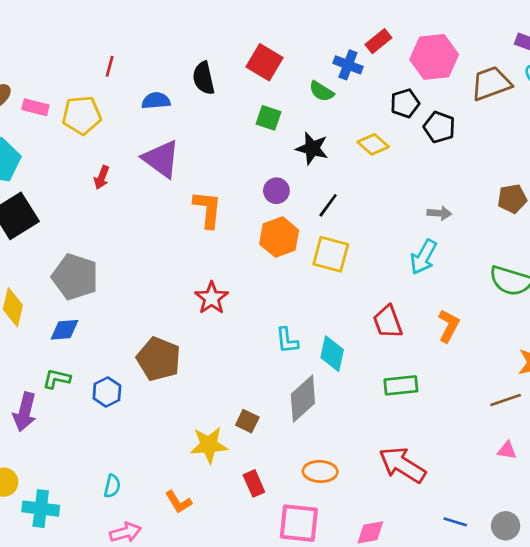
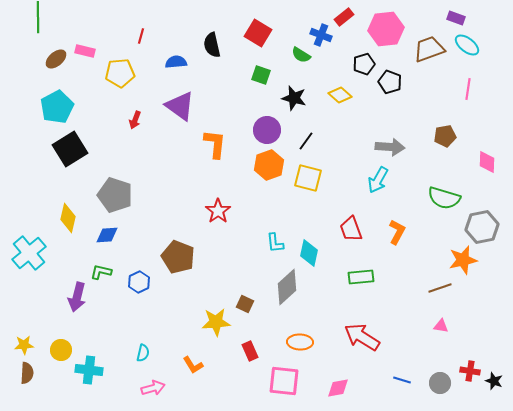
pink rectangle: (35, 107) -> (85, 51), moved
purple circle: (276, 191) -> (267, 130), size x1.4
gray arrow: (439, 213) -> (390, 147), size x1.6

